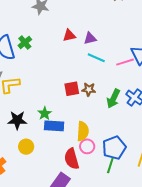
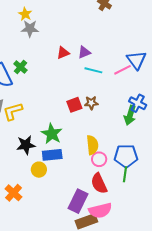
green arrow: (113, 99) -> (130, 115), moved
green star: (45, 113) -> (52, 134), size x1.5
blue rectangle: (54, 126) -> (52, 155), moved
blue pentagon: (114, 148) -> (126, 156), turned 30
red semicircle: (72, 159) -> (99, 183), moved

